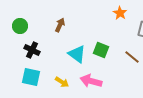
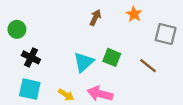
brown arrow: (60, 25) -> (95, 18), moved
cyan triangle: (77, 54) -> (84, 62), turned 42

